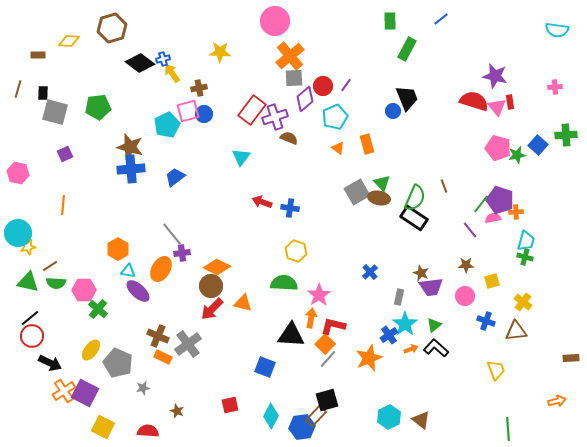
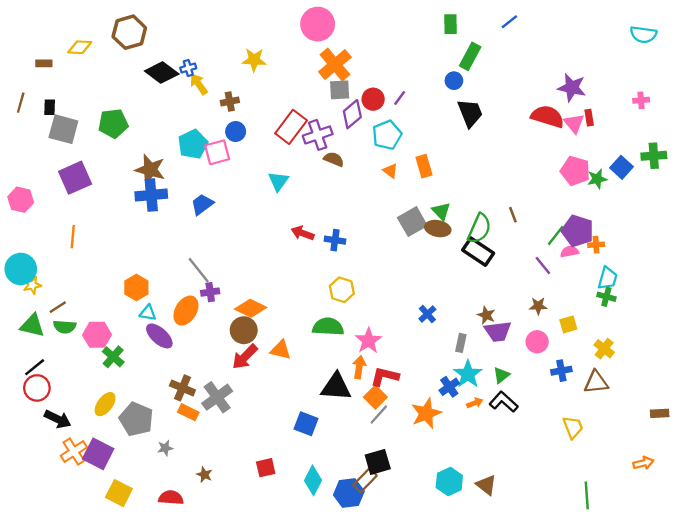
pink square: (188, 111) -> (217, 152), moved
blue circle: (393, 111) -> (454, 81), moved
purple square: (65, 154) -> (75, 178), size x1.8
blue cross: (486, 321) -> (561, 371), turned -30

